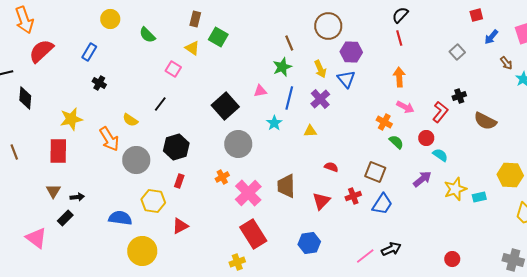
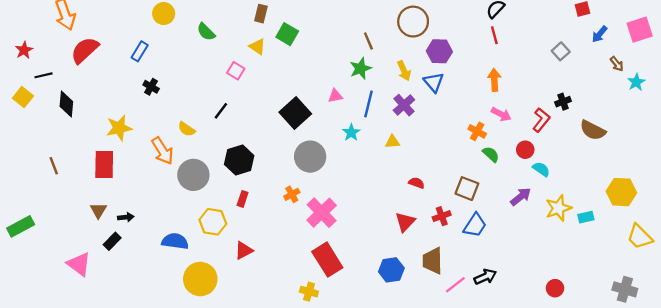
brown trapezoid: (286, 186) -> (433, 261), moved
yellow cross: (237, 262) -> (309, 292), turned 35

